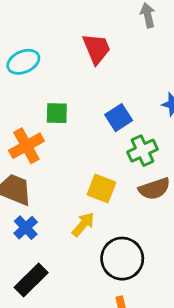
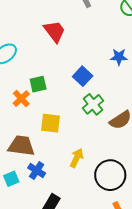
orange cross: (26, 146) -> (21, 99), moved, size x0.7
green cross: (142, 151) -> (93, 104), moved
yellow square: (102, 188) -> (50, 123), moved

